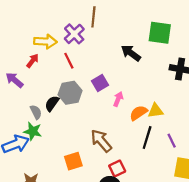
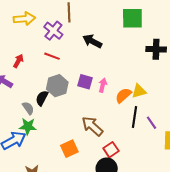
yellow arrow: (45, 41) -> (24, 19), moved
black arrow: (131, 53) -> (92, 41), moved
red line: (69, 61) -> (52, 56), turned -35
purple square: (100, 83) -> (85, 82), moved, turned -35
purple line: (172, 141) -> (152, 123), moved

